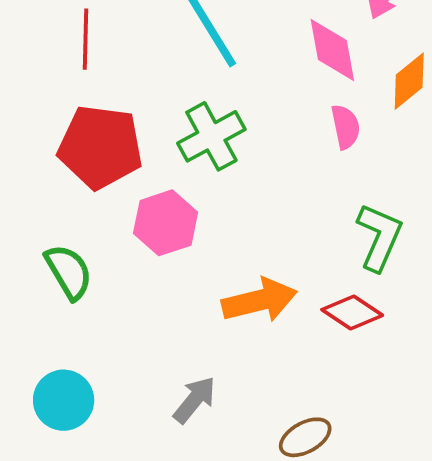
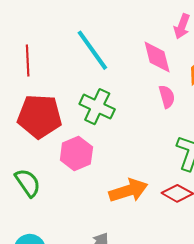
green cross: (211, 136) -> (97, 107), turned -32

